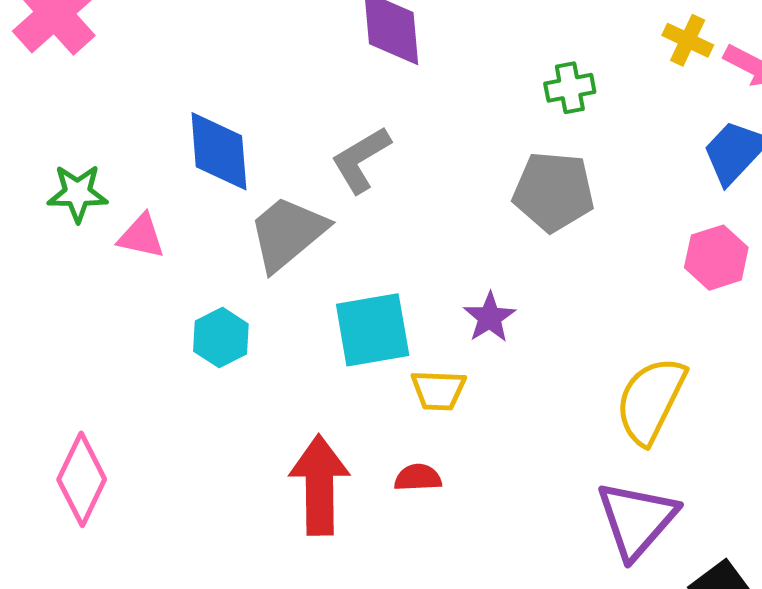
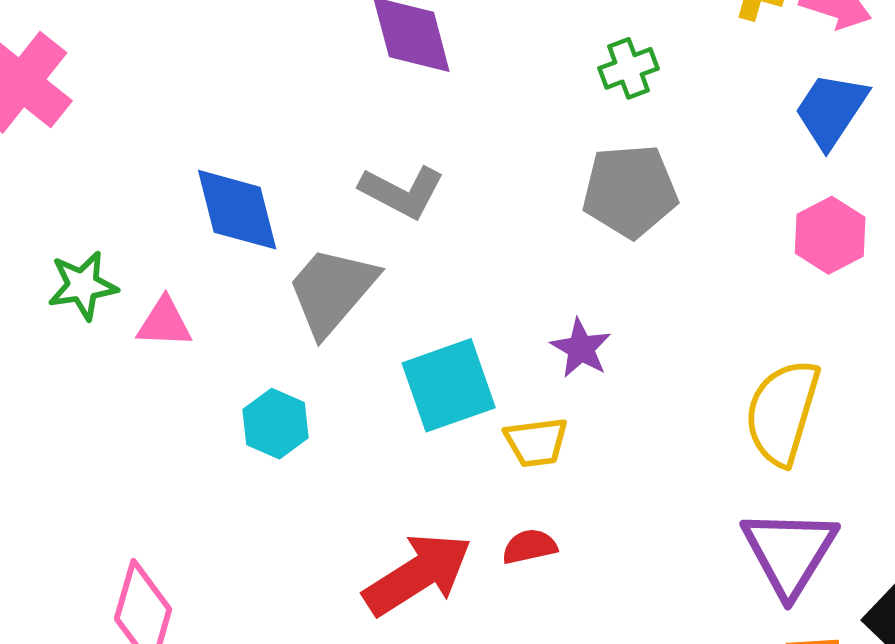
gray L-shape: (361, 160) -> (402, 192), turned -112
red arrow: (319, 485) -> (418, 574), turned 68

